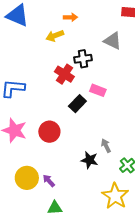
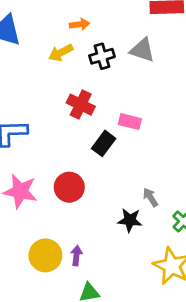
black cross: (83, 59) -> (102, 56), moved
purple arrow: (49, 181) -> (76, 256), turned 56

